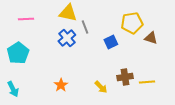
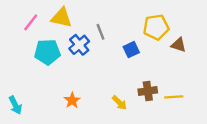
yellow triangle: (68, 13) -> (61, 18), moved
pink line: (26, 19) -> (31, 22), turned -49
cyan pentagon: (18, 53) -> (47, 52), moved, turned 30

